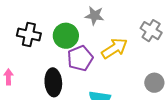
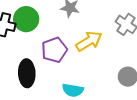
green circle: (66, 36) -> (26, 19), moved

